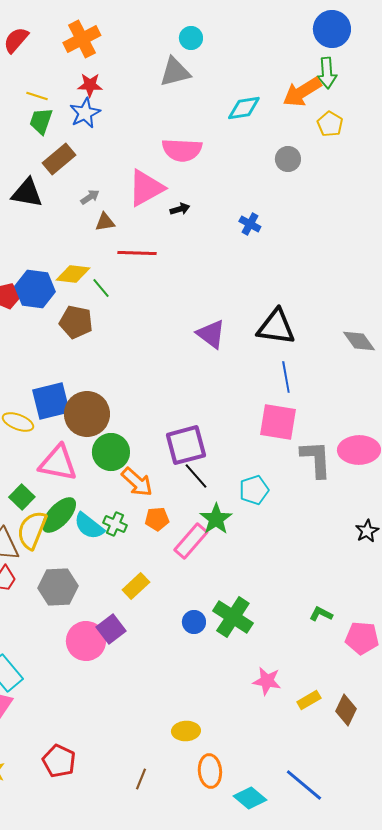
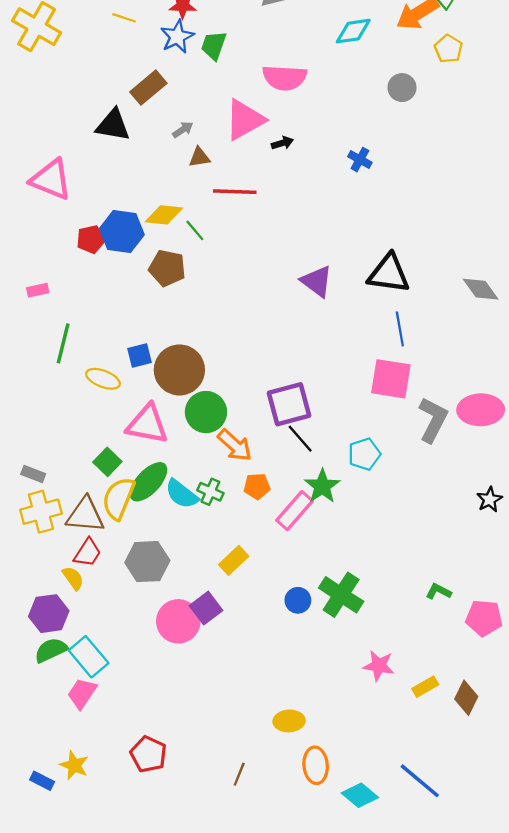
green trapezoid: (41, 121) -> (214, 45), moved
blue square: (51, 401) -> (140, 356), size x0.6
gray L-shape: (316, 459) -> (433, 420), turned 30

